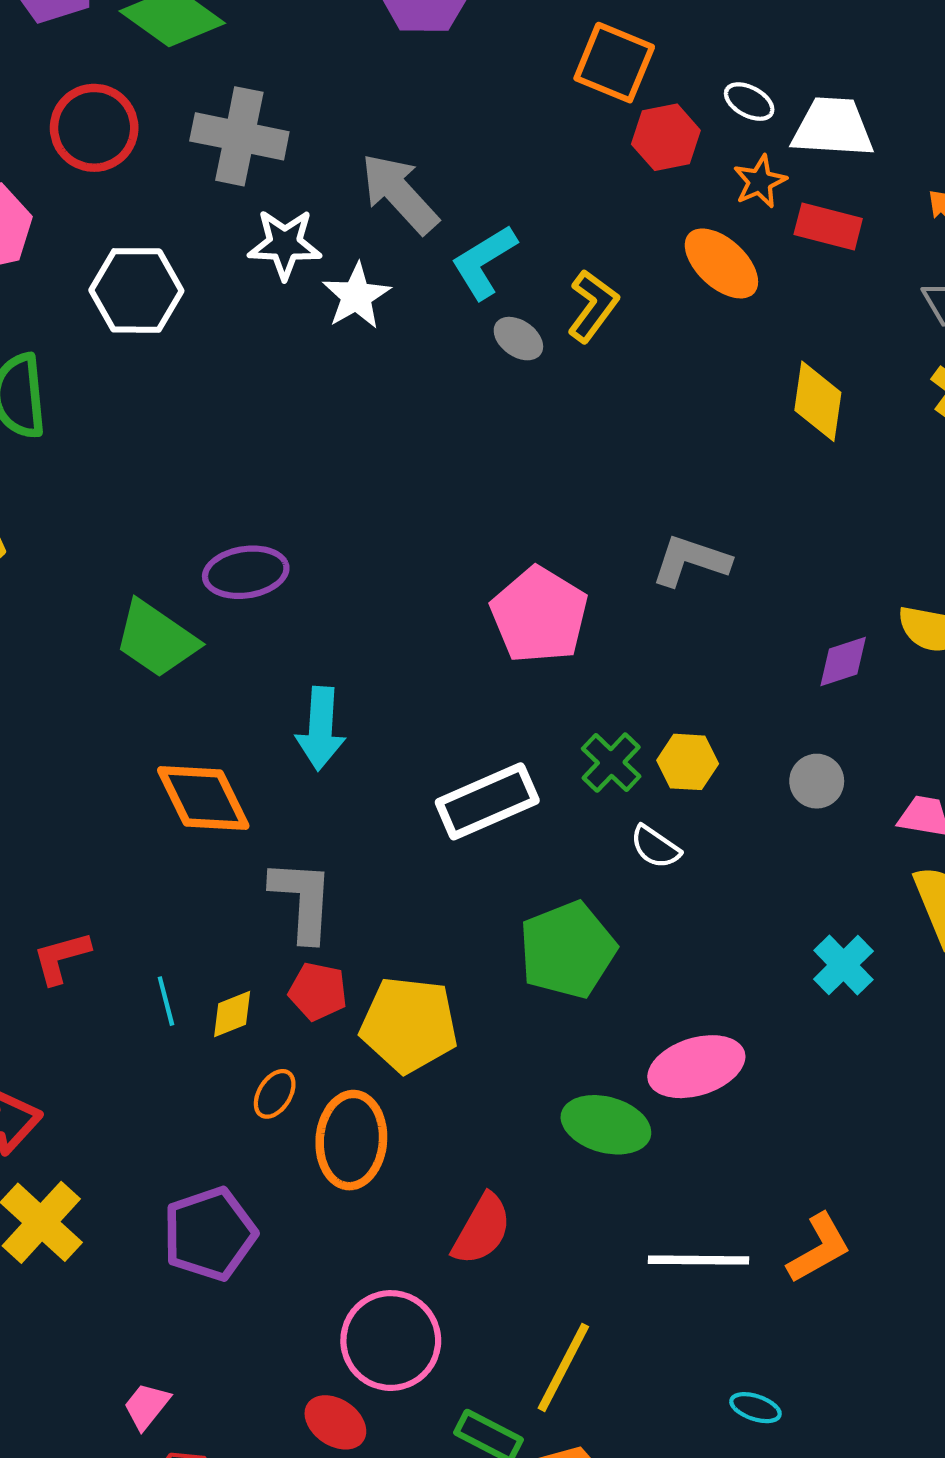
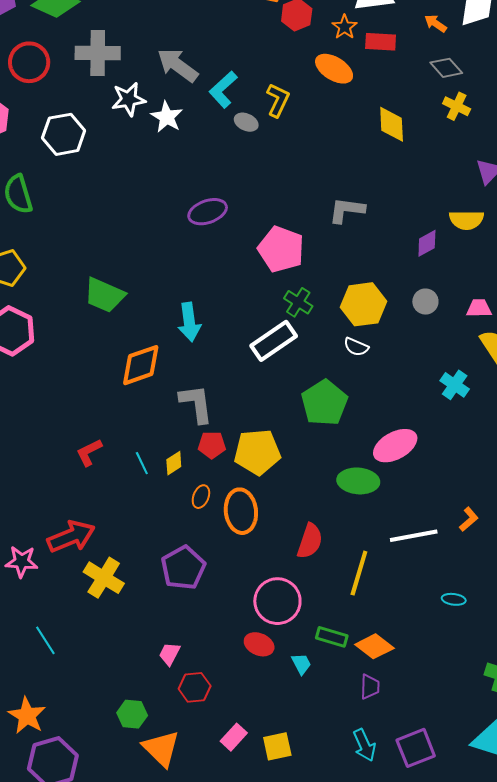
purple ellipse: (246, 572) -> (208, 212), moved
yellow hexagon: (688, 762) -> (364, 304), size x1.6
green cross: (611, 763) -> (298, 302), moved
orange diamond: (203, 798) -> (141, 365), turned -72
orange L-shape: (819, 1248) -> (469, 519), size x0.7
yellow line: (563, 1367) -> (359, 573), moved

